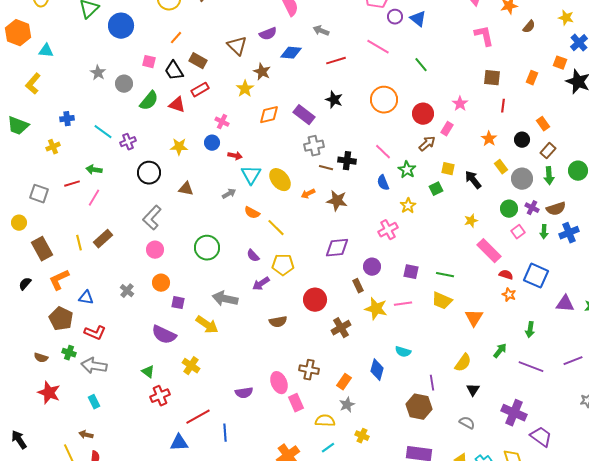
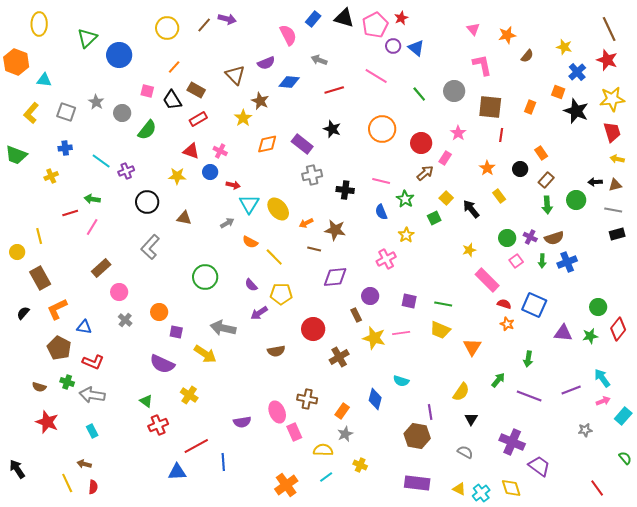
brown square: (492, 78) -> (490, 107), size x1.4
red triangle: (177, 105) -> (191, 151), moved
pink line: (383, 152) -> (381, 181), turned -30
brown line: (326, 168) -> (314, 249), moved
yellow square: (448, 169) -> (446, 198), turned 32
gray circle: (522, 179) -> (454, 91), moved
gray square: (39, 194) -> (66, 112), moved
yellow line: (79, 243) -> (39, 236), moved
pink circle: (155, 250) -> (119, 292), moved

